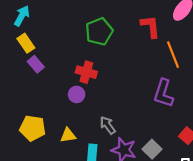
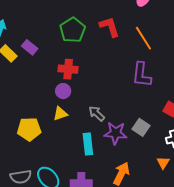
red L-shape: (150, 26) -> (110, 27), moved
purple rectangle: (36, 64) -> (30, 47), moved
yellow triangle: (68, 135) -> (60, 114), moved

